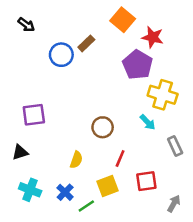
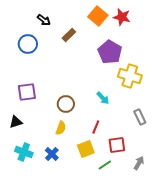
black arrow: (26, 25) -> (44, 20), moved
red star: (153, 37) -> (122, 17), moved
blue circle: (61, 55) -> (28, 44), moved
cyan arrow: (148, 122) -> (103, 98), moved
brown circle: (103, 127) -> (66, 104), moved
green line: (86, 206) -> (105, 165), moved

